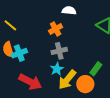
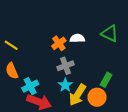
white semicircle: (69, 11) -> (77, 38), moved
cyan cross: (19, 53) -> (30, 86), moved

